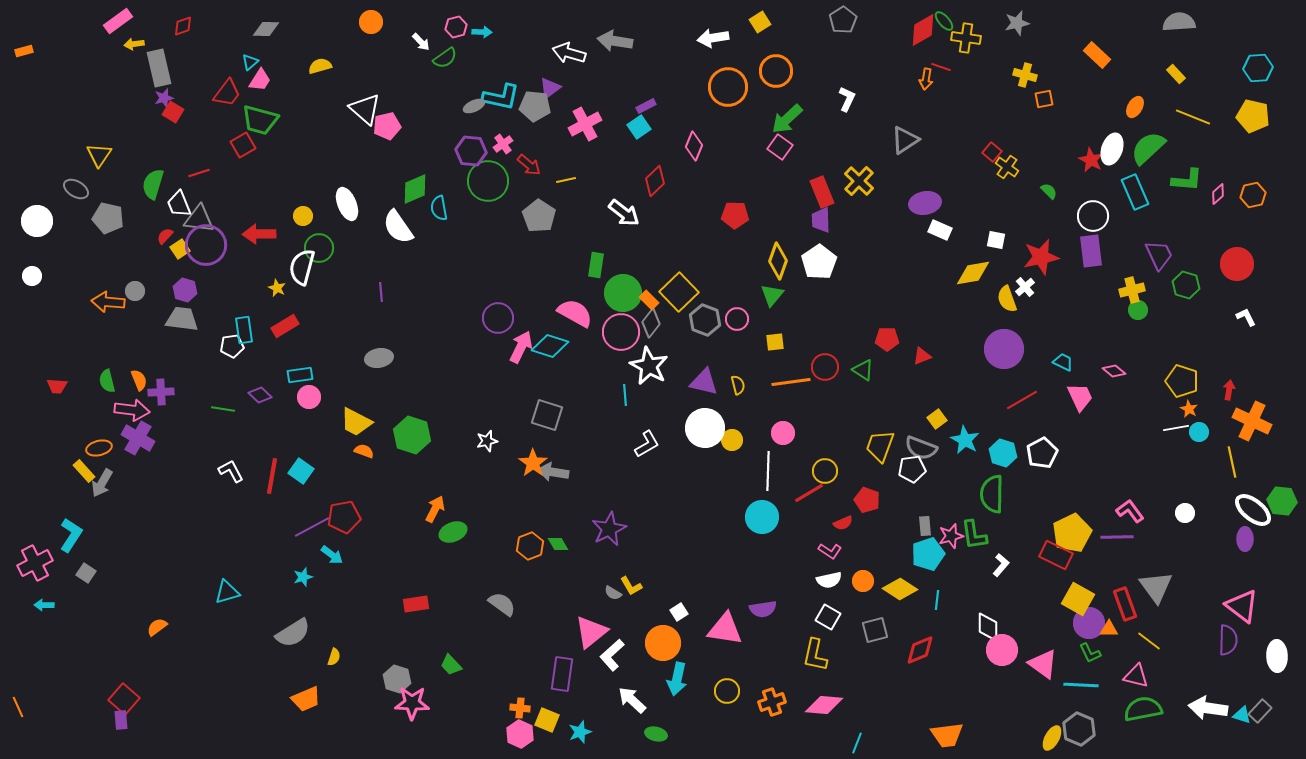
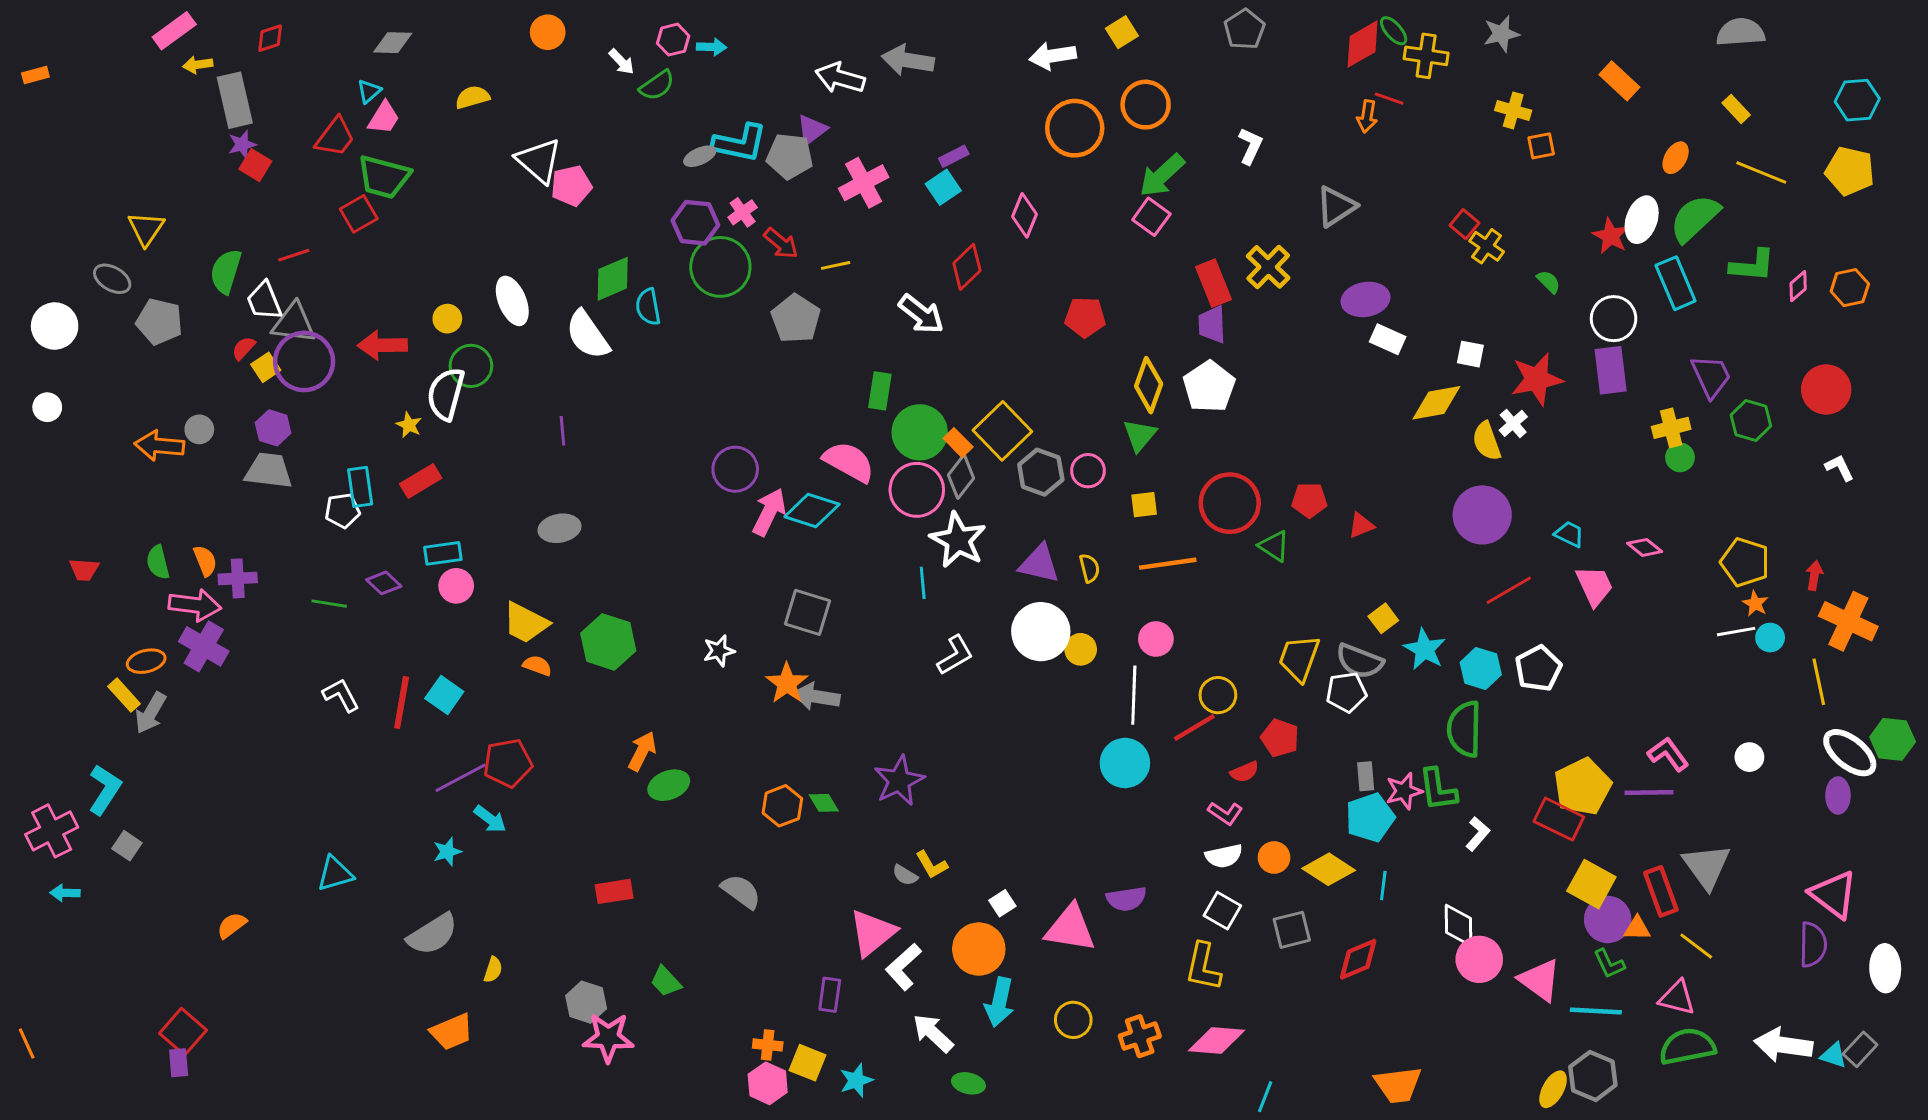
red circle: (825, 367) -> (1230, 503), moved, size x1.5
purple rectangle: (562, 674) -> (830, 995), size x0.7

